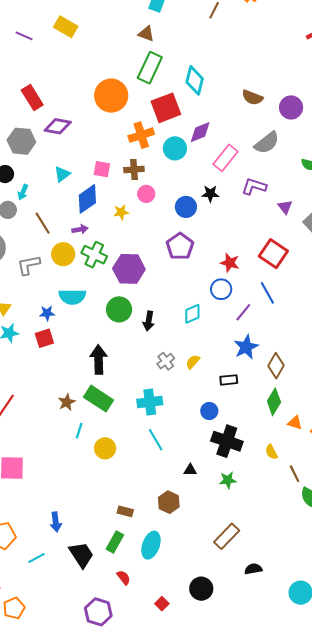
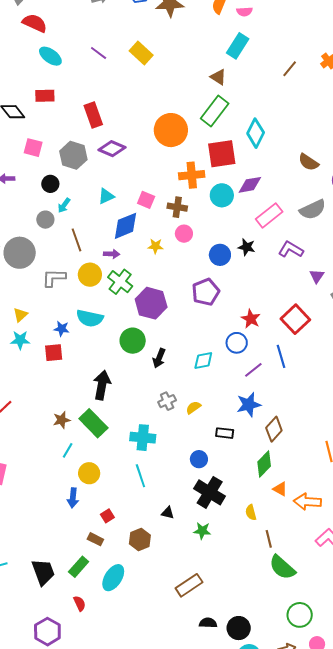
blue arrow: (56, 522) -> (73, 498), moved
black circle: (201, 589) -> (239, 628), moved
red square: (162, 604) -> (107, 516), moved

